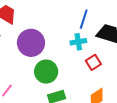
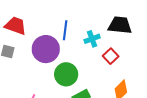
blue line: (84, 19) -> (65, 30), moved

